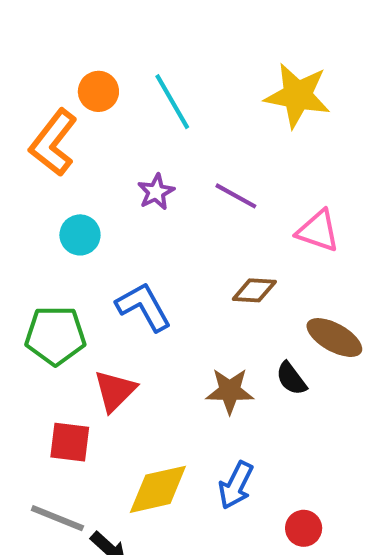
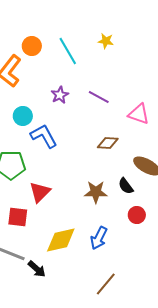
yellow star: (297, 95) -> (106, 41), moved, size x0.5
blue L-shape: (144, 307) -> (44, 136), moved
red circle: (304, 528) -> (137, 215), moved

